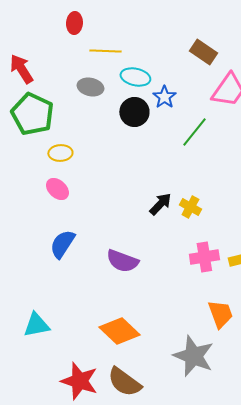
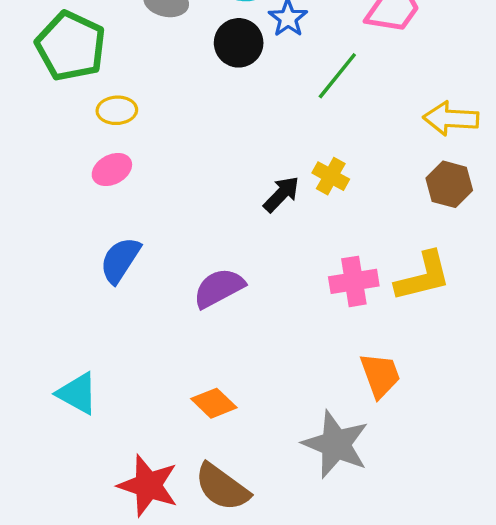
pink ellipse: (57, 189) -> (112, 170), turned -70
yellow cross: (190, 207) -> (331, 176), moved
purple semicircle: (122, 261) -> (219, 288), turned 132
cyan triangle: (36, 325) -> (77, 393), turned 40
orange diamond: (119, 331) -> (214, 403), size x0.7

